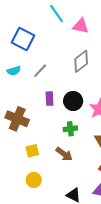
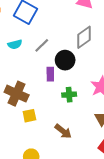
black circle: (73, 101) -> (65, 60), moved
green cross: (70, 129) -> (69, 95), moved
yellow square: (32, 151) -> (29, 116), moved

